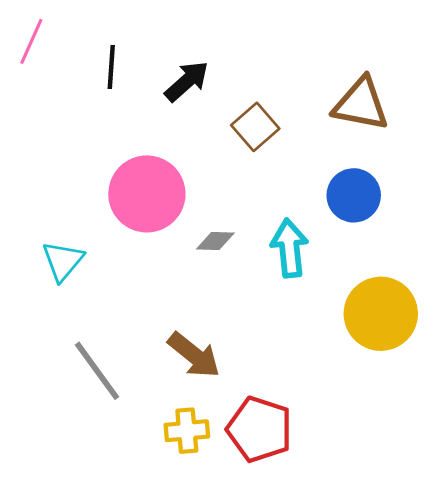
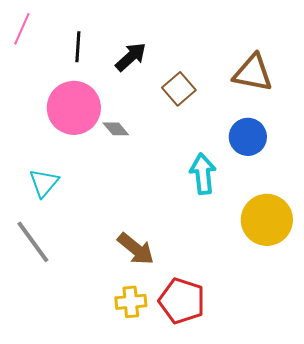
pink circle: (147, 194) -> (74, 108), moved
gray diamond: (215, 241) -> (116, 129), moved, turned 48
gray line: (97, 371) -> (33, 242), moved

